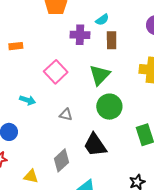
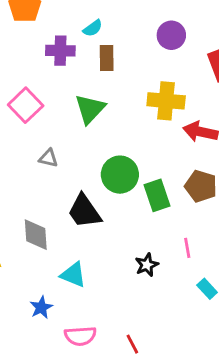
green circle: (109, 107) -> (120, 175), moved
gray triangle: (66, 115) -> (48, 158), moved
gray diamond: (62, 160) -> (36, 235), turned -50

